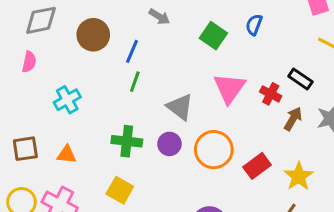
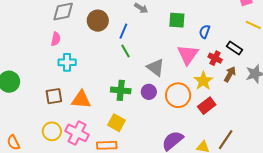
blue semicircle: (254, 25) -> (205, 32), moved
green square: (213, 36) -> (177, 20), turned -30
green line: (135, 82) -> (126, 51), turned -48
cyan cross: (67, 100) -> (67, 62), moved, turned 30
orange triangle: (67, 154) -> (81, 100), size x1.5
yellow star: (299, 176) -> (203, 81), moved

